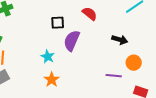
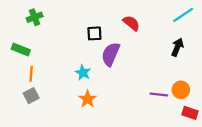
black arrow: (120, 40) -> (177, 47), moved, turned -84
orange circle: (134, 63) -> (181, 90), moved

